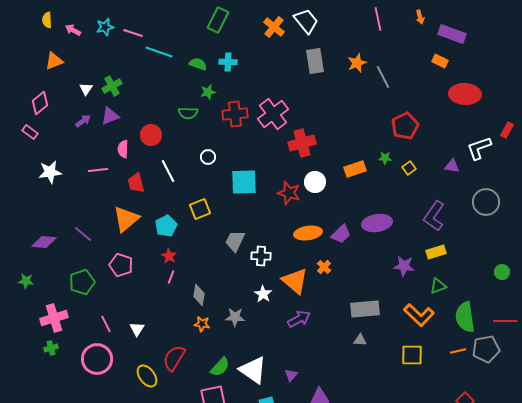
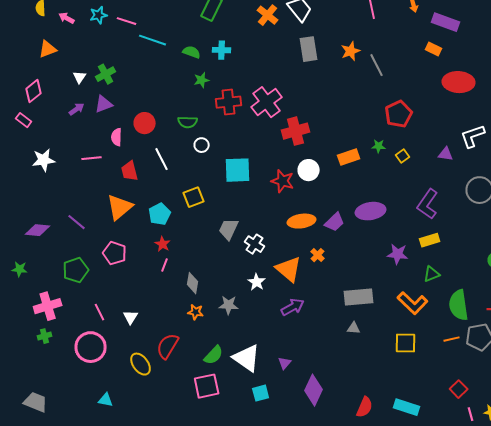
green semicircle: (188, 113) -> (188, 122), moved
white cross: (261, 256) -> (255, 244), turned 30

